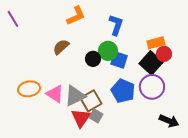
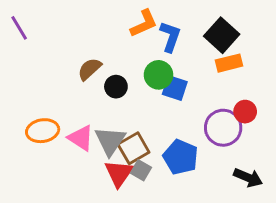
orange L-shape: (76, 16) -> (144, 23), moved
red circle: (164, 54) -> (245, 112), moved
black circle: (93, 59) -> (116, 87), moved
black square: (151, 63) -> (222, 35), moved
blue pentagon: (123, 91) -> (181, 157), moved
gray triangle: (75, 96) -> (110, 141), turned -30

